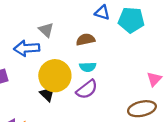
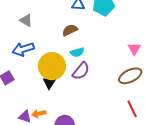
gray triangle: (46, 30) -> (26, 20), moved
black triangle: (47, 94) -> (49, 83), turned 32

